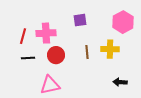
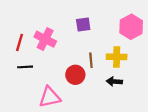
pink cross: (46, 33) -> (45, 39), turned 30
red circle: (56, 55) -> (75, 75), moved
black arrow: (120, 82) -> (114, 81), moved

